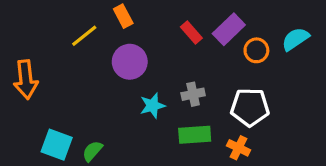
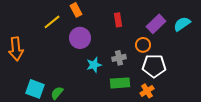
purple rectangle: (229, 29) -> (156, 24), moved
red rectangle: (191, 32) -> (118, 20), turned 32
orange circle: (256, 50) -> (143, 45), moved
orange cross: (239, 148) -> (147, 91), turned 32

